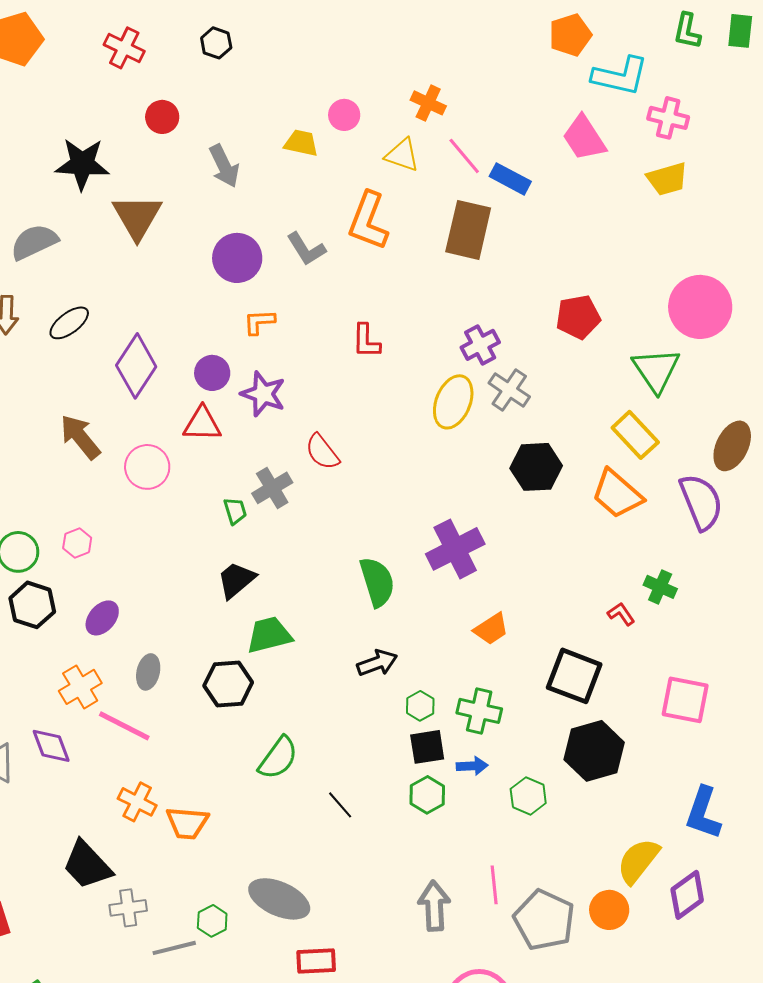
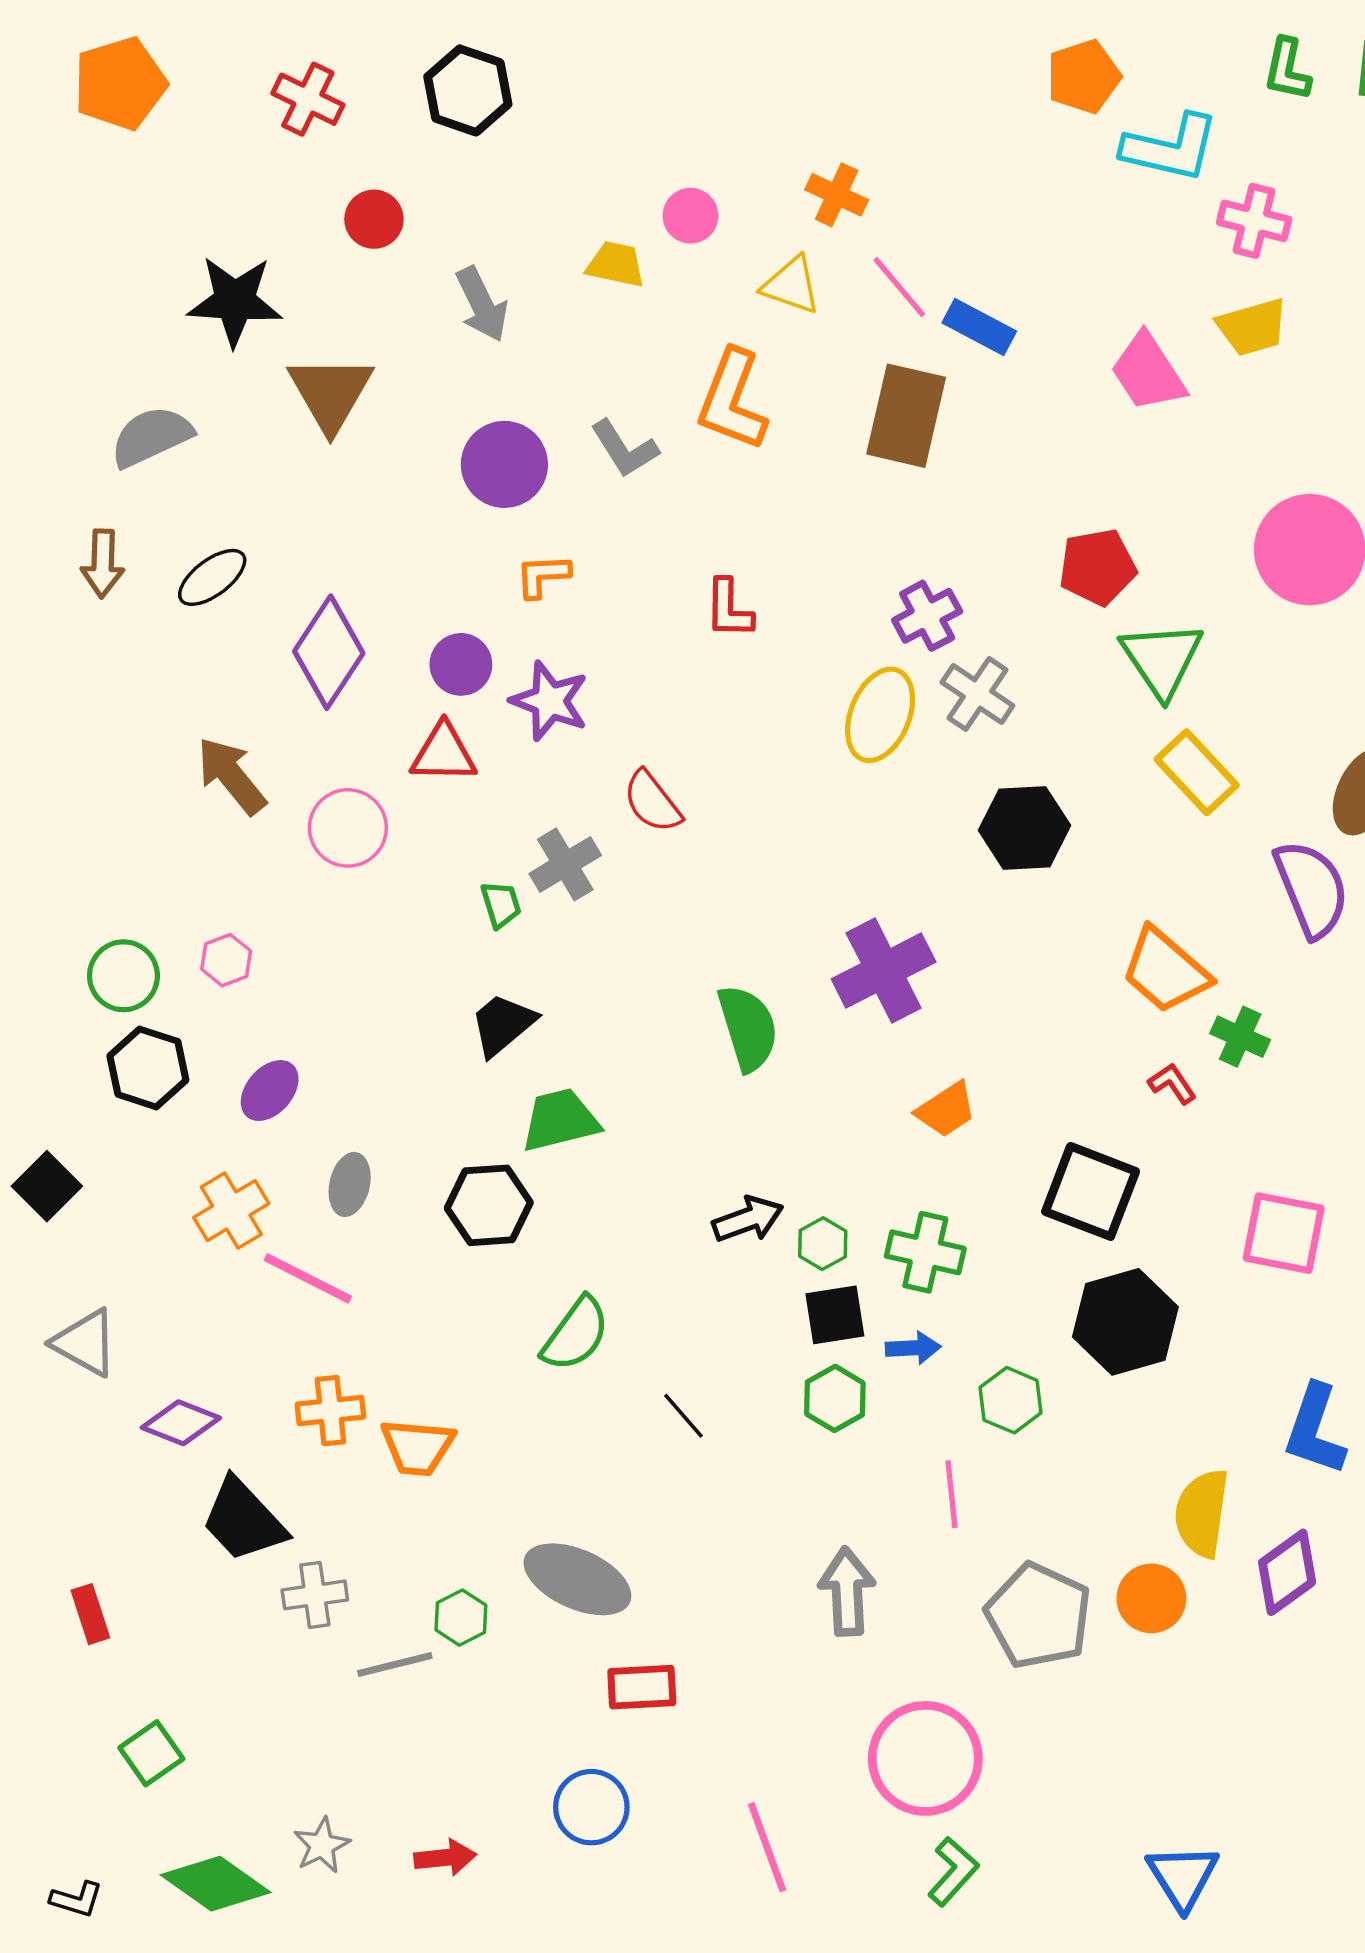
black hexagon: (216, 43) -> (468, 90), size x1.6
pink trapezoid: (584, 138) -> (1148, 372), moved
green triangle: (656, 370) -> (1162, 659), moved
orange trapezoid: (617, 494) -> (1165, 971), moved
black arrow: (377, 663) -> (748, 1219), moved
purple diamond: (51, 746) -> (181, 1423), moved, turned -48
orange cross: (137, 802) -> (330, 1411), turned -33
yellow semicircle: (638, 861) -> (1202, 1513), turned -30
pink line: (494, 885) -> (951, 1494), moved

